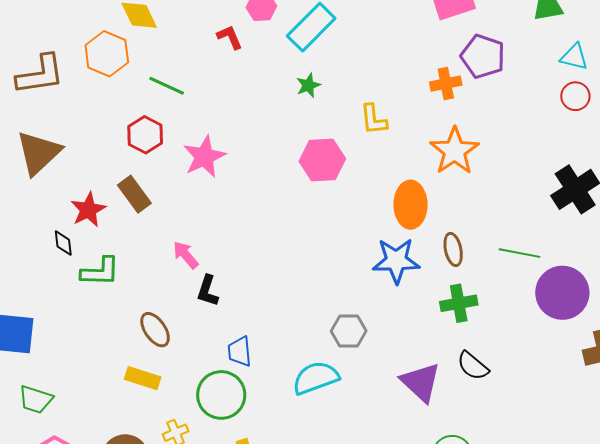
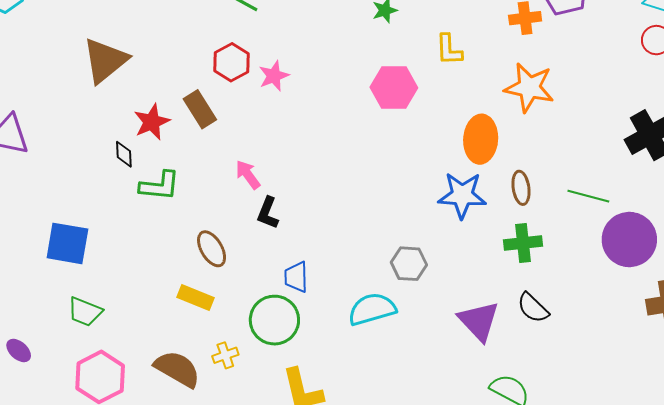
red hexagon: (145, 135) -> (231, 62), moved
orange star: (455, 151) -> (529, 88), turned -30
pink star: (204, 157) -> (274, 76), size x0.7

